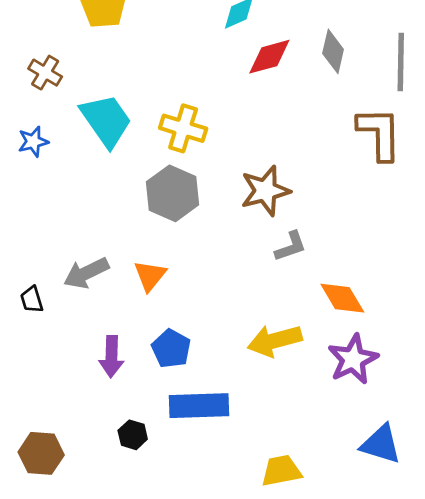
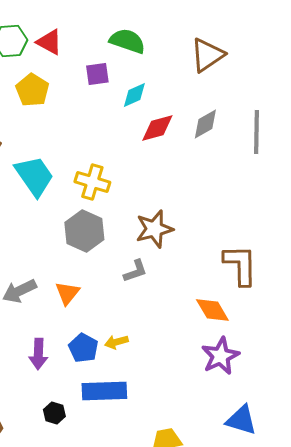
gray diamond: (333, 51) -> (205, 124), turned 48
brown L-shape: (379, 134) -> (240, 265), moved
gray L-shape: (291, 246) -> (135, 271), moved
yellow arrow: (275, 341) -> (116, 342), moved, size x0.6

